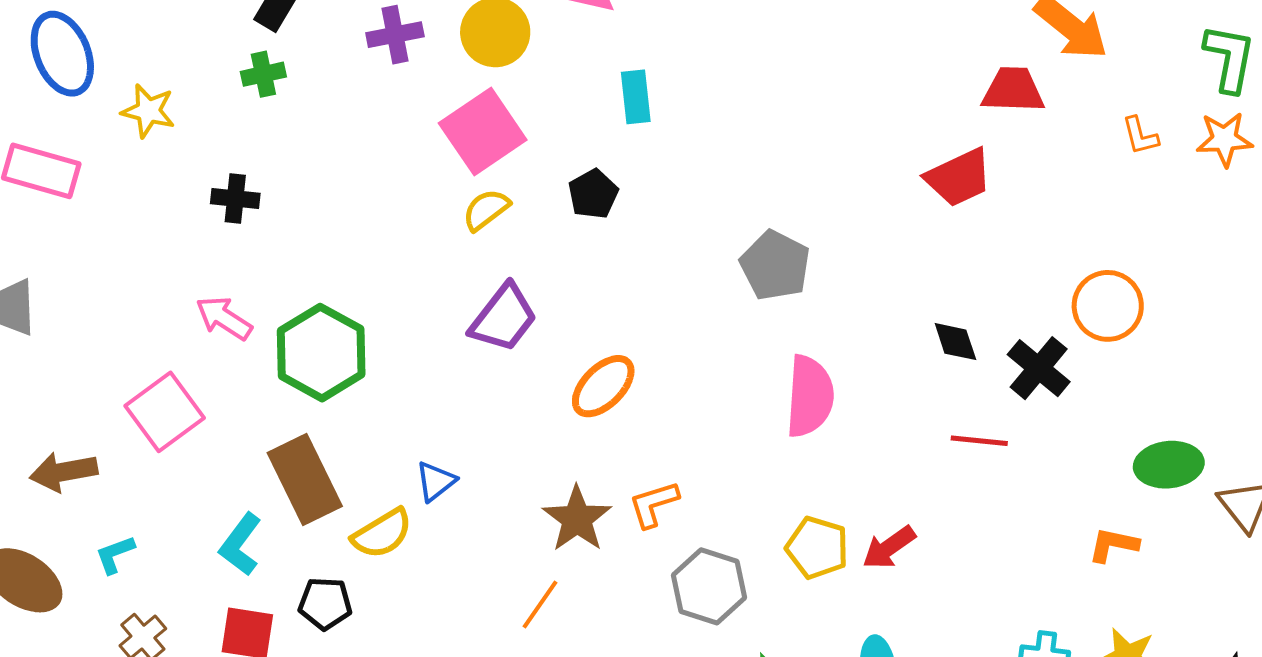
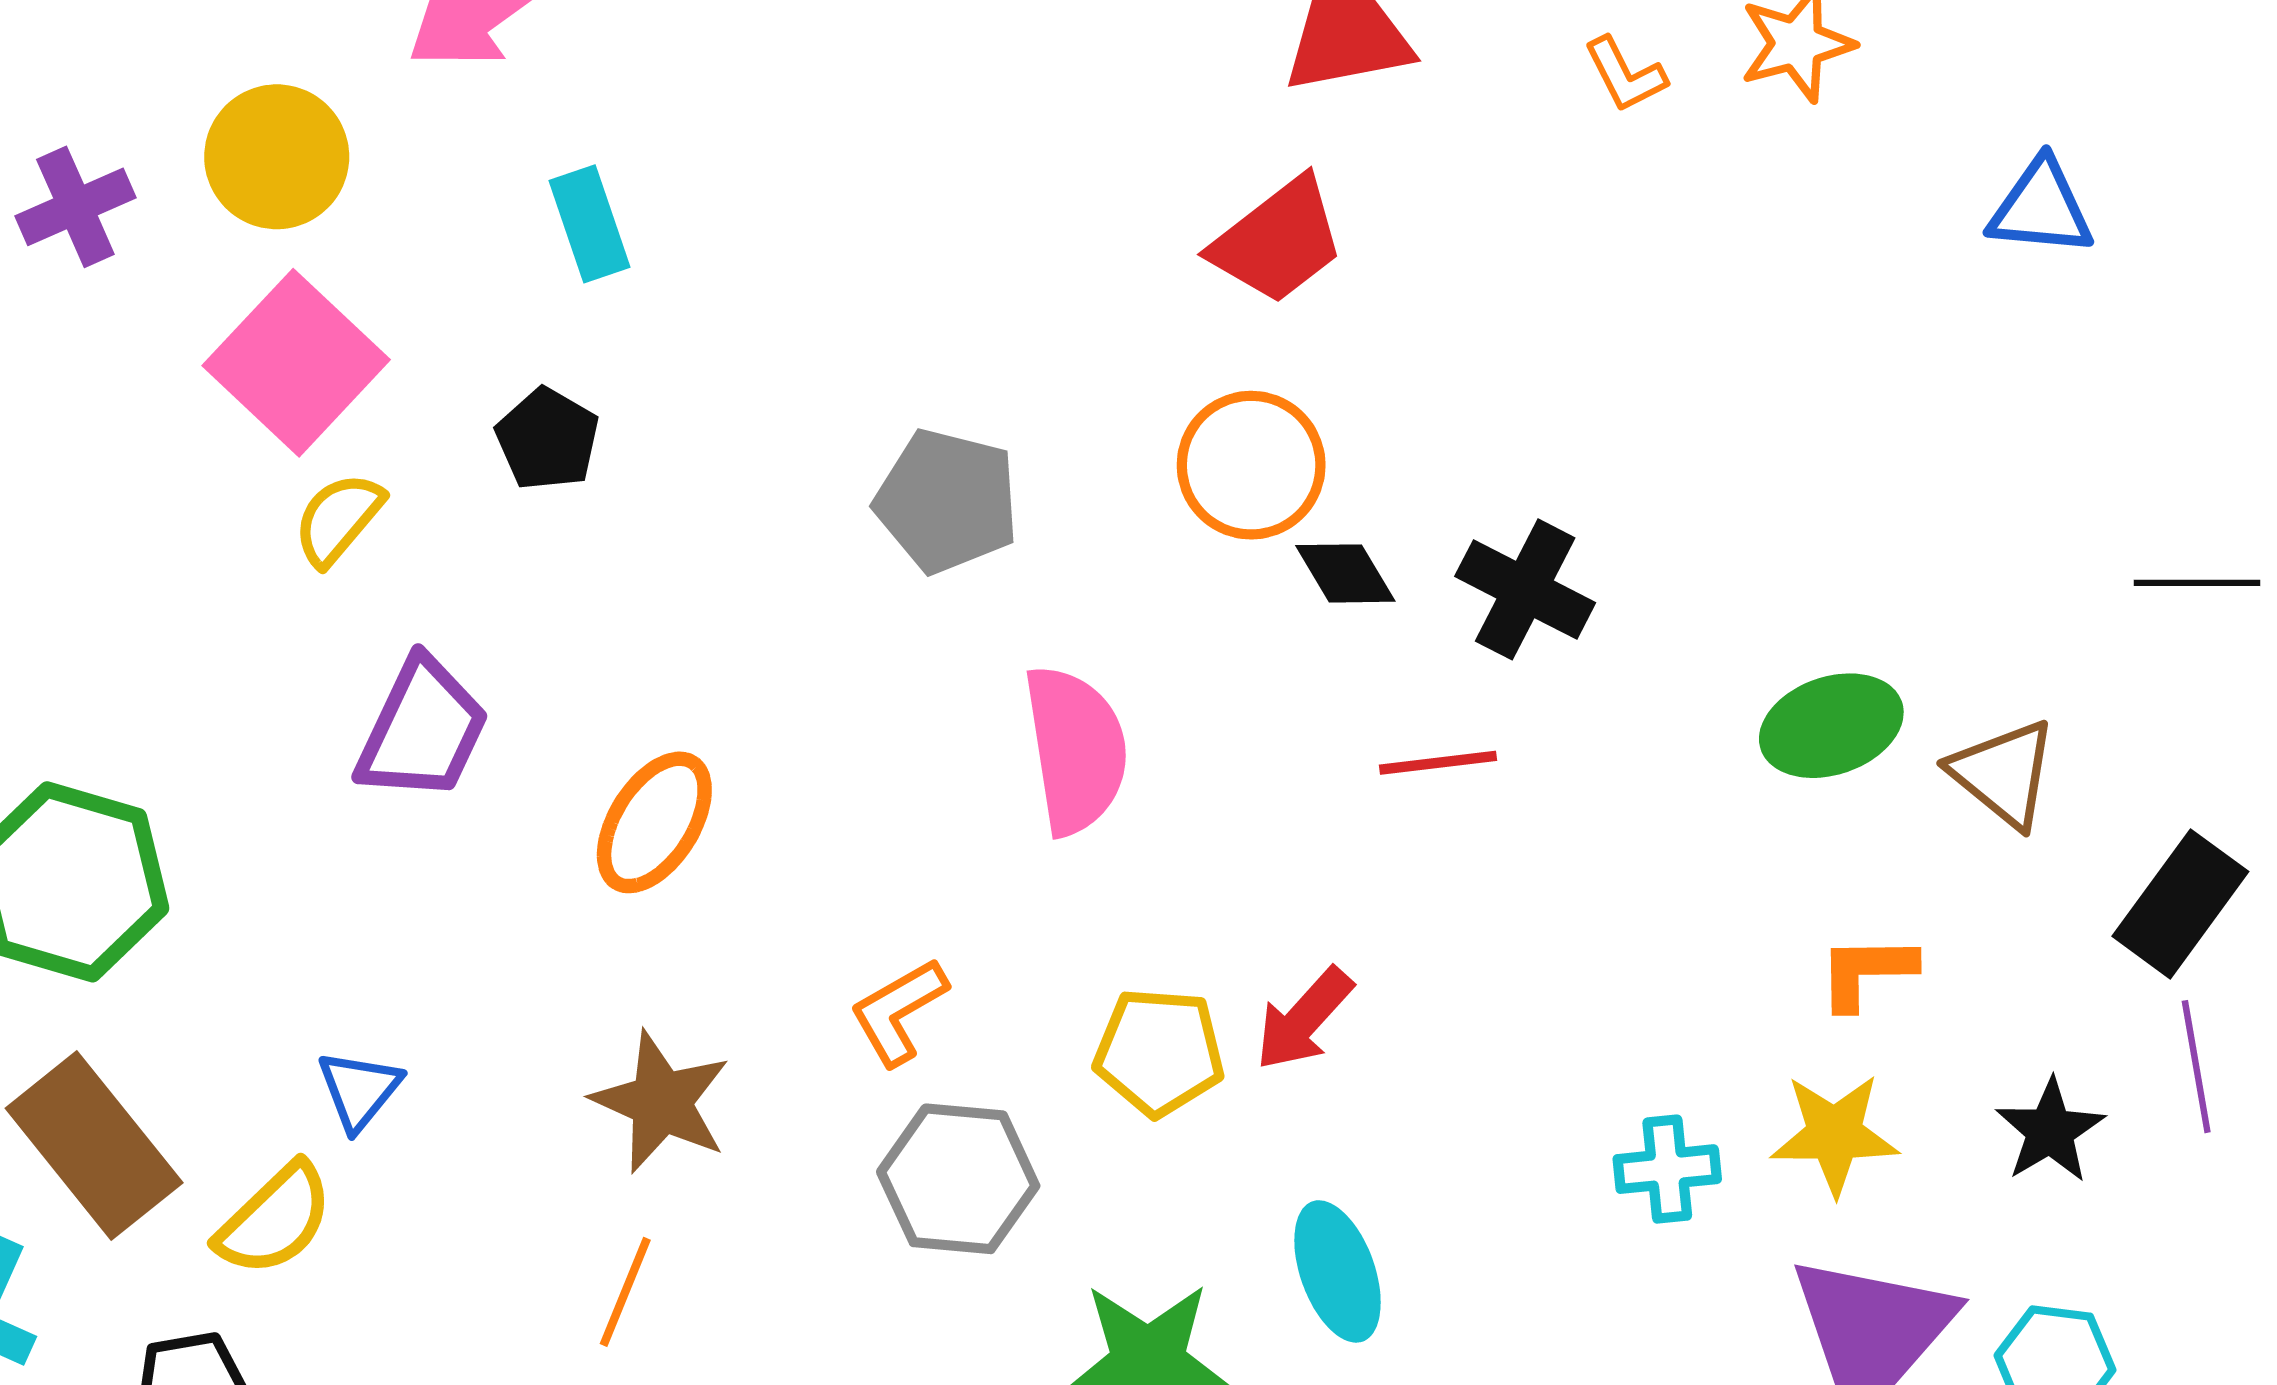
orange circle: (1108, 306) -> (1251, 465), moved
orange L-shape: (654, 504) -> (899, 1012), moved
orange L-shape: (1113, 545) -> (1866, 972), moved

